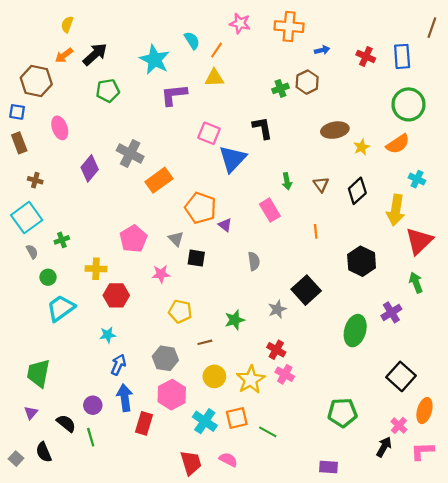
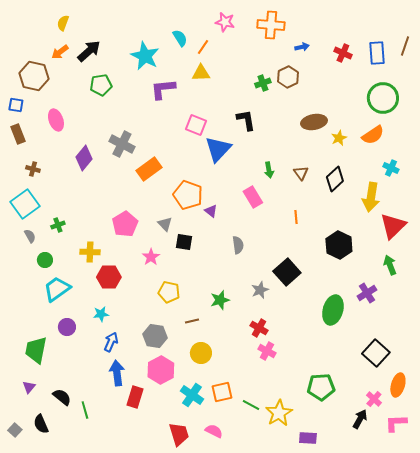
brown line: (432, 28) -> (405, 46), moved
pink star: (161, 274) -> (151, 257), turned -30
yellow star: (251, 380) -> (279, 413), moved
purple circle: (93, 405) -> (67, 327), moved

